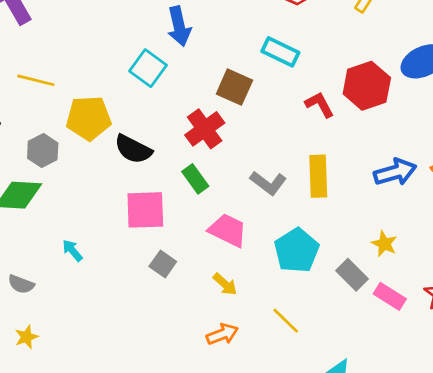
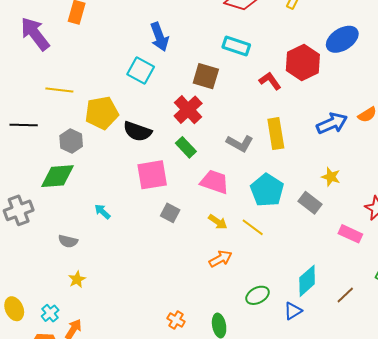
pink rectangle: (390, 296) -> (350, 234), moved
yellow line: (286, 321) -> (253, 227), moved

